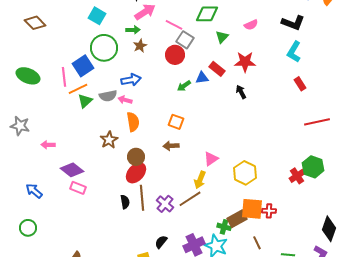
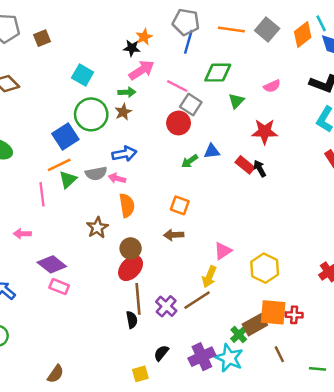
brown star: (140, 46) -> (123, 112), moved
red rectangle: (217, 69) -> (245, 165), moved
pink line: (64, 77) -> (42, 194), moved
black semicircle: (125, 202) -> (132, 320), moved
green cross: (224, 227) -> (239, 335), turned 32

